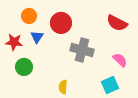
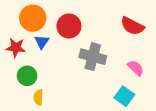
orange circle: (29, 16) -> (33, 18), size x1.5
cyan square: (110, 85) -> (124, 96), turned -30
yellow semicircle: (63, 87) -> (38, 97), moved

